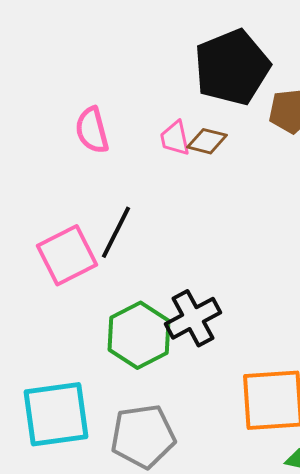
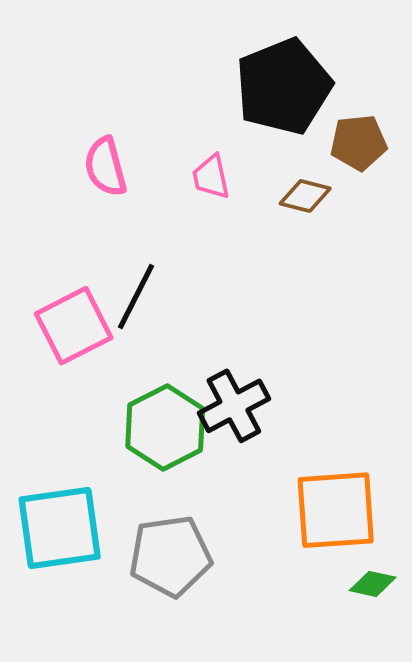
brown diamond: (207, 141) -> (305, 196), moved

